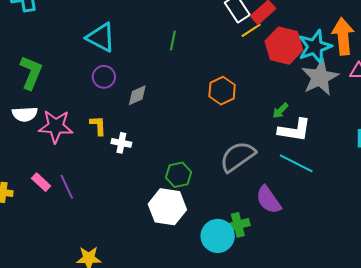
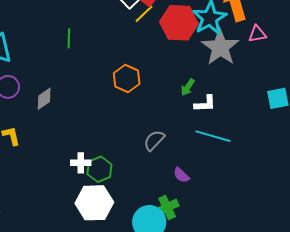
white L-shape: (295, 130) -> (205, 104), size x0.7
white cross: (121, 143) -> (81, 163), moved
gray semicircle: (238, 157) -> (154, 140), size x0.6
purple semicircle: (268, 200) -> (181, 175), moved, size x0.6

